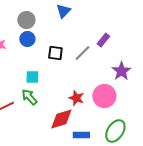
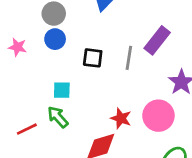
purple rectangle: (103, 40) -> (157, 40), size x1.5
gray line: (82, 53) -> (129, 58), turned -36

